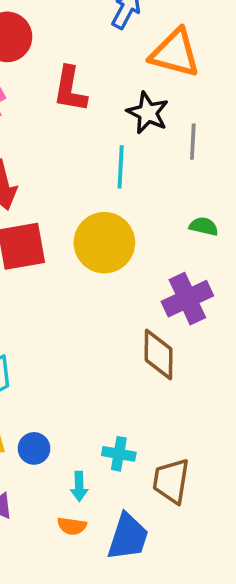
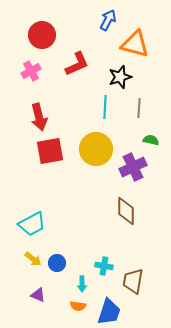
red L-shape: (70, 89) -> (77, 64), turned -124
black star: (148, 113) -> (120, 77), turned 30
gray line: (193, 142) -> (139, 108), moved
purple cross: (187, 299) -> (133, 167), moved

